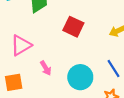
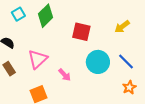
cyan circle: (80, 77) -> (98, 62), moved

